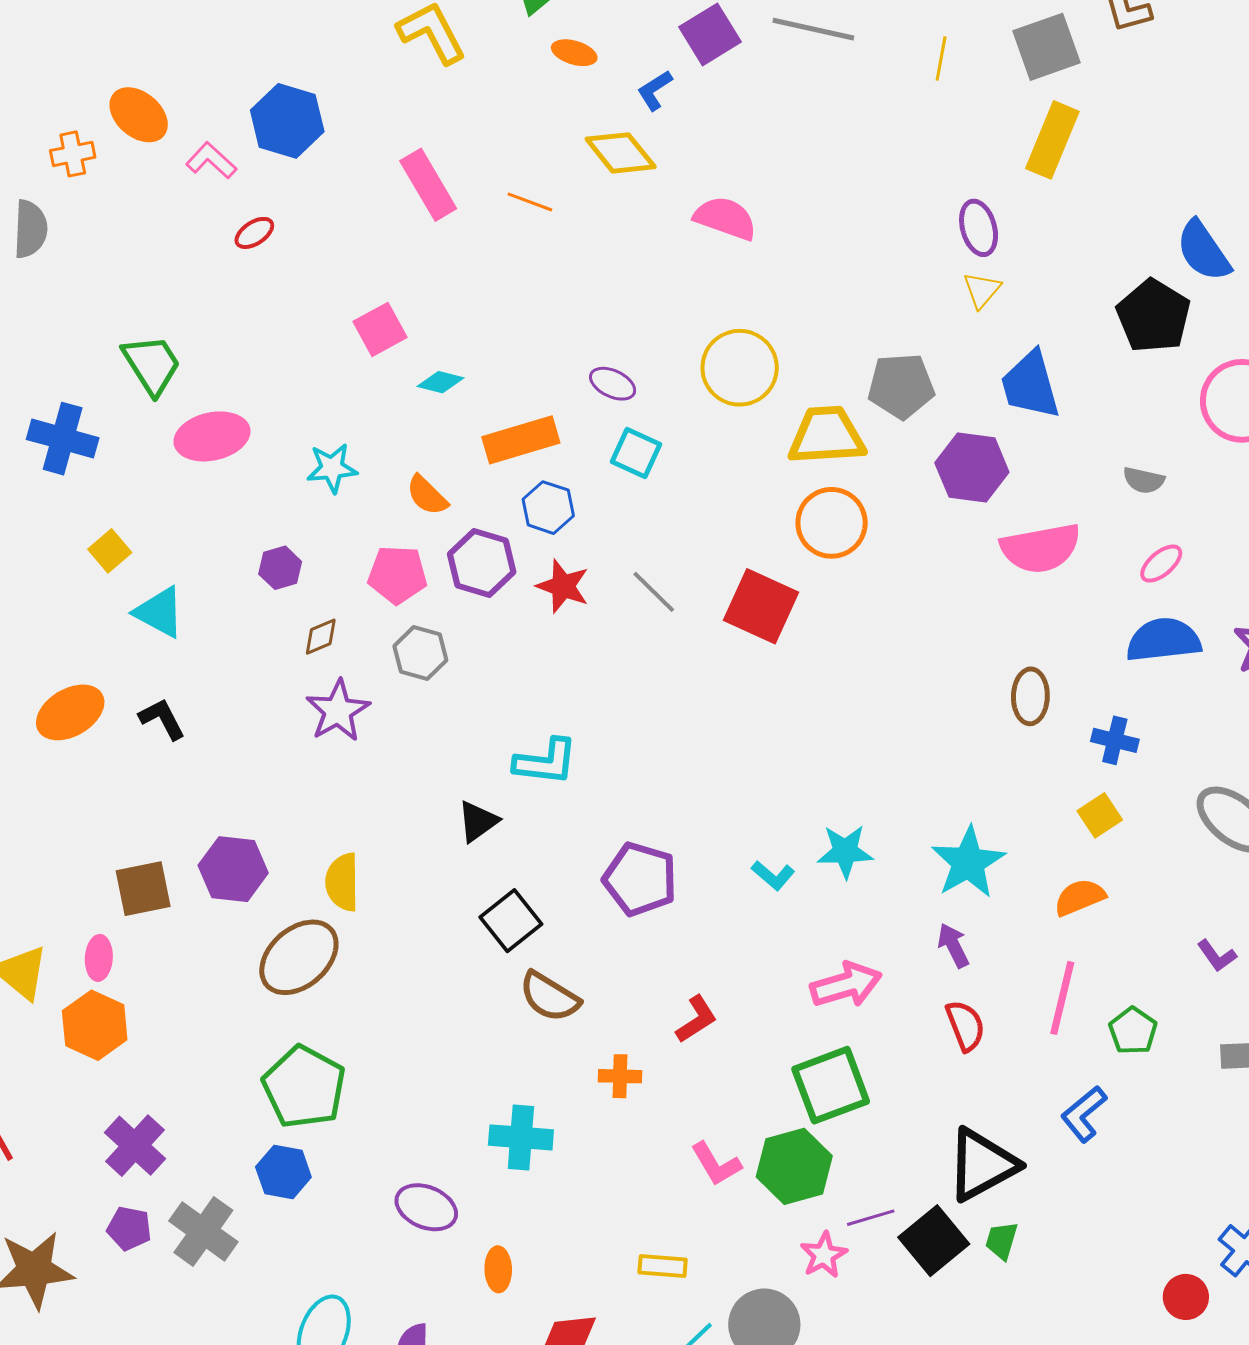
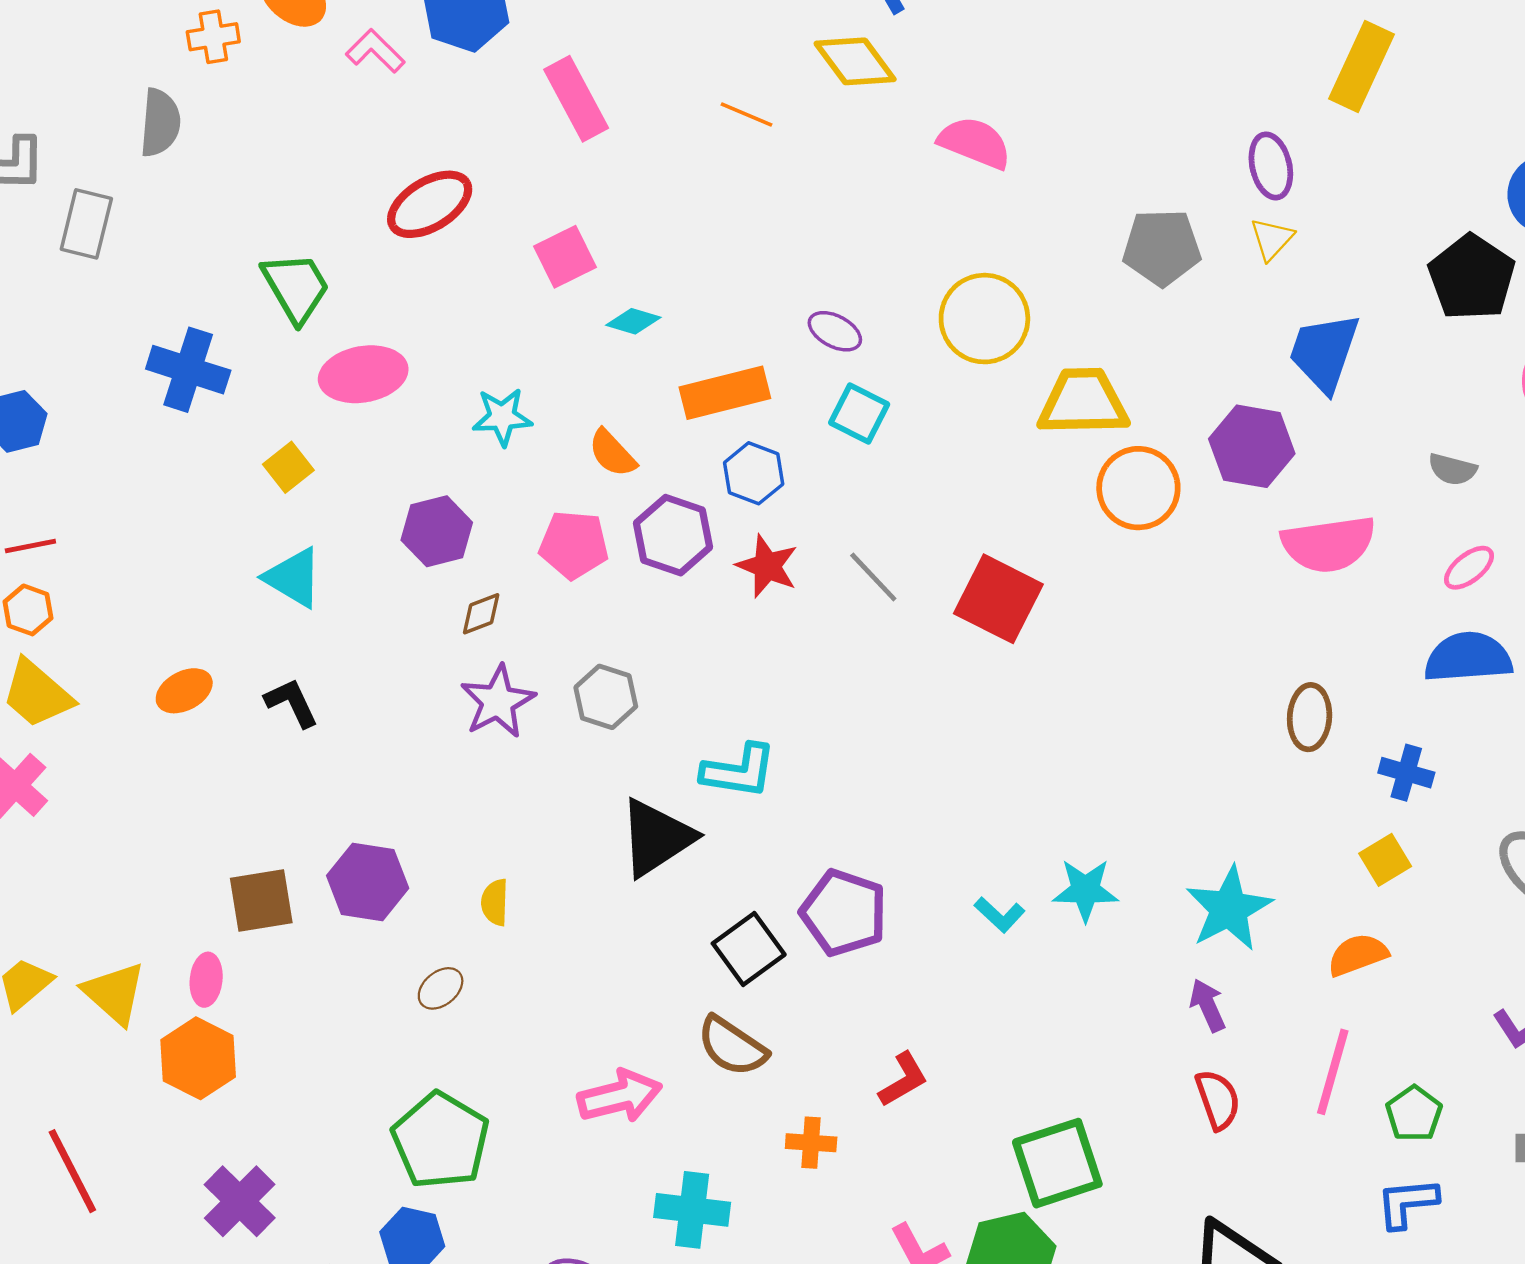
pink rectangle: (428, 185) -> (576, 99), moved
red ellipse: (254, 233) -> (430, 204), moved, size x1.8
blue trapezoid: (1030, 385) -> (1324, 352), turned 32
gray pentagon: (901, 386) -> (1162, 247), moved
orange circle: (832, 523) -> (1138, 488), moved
yellow square: (110, 551) -> (288, 467), moved
purple hexagon: (280, 568) -> (437, 531), size x1.4
gray hexagon: (420, 653) -> (606, 697), moved
orange ellipse: (70, 712) -> (184, 691), size x0.7
black triangle: (478, 821) -> (656, 838), size x1.6
yellow semicircle: (342, 882) -> (495, 902), size x0.7
black square: (511, 921) -> (749, 949), moved
brown ellipse: (299, 957) -> (441, 988), size x0.5
pink arrow: (846, 985) -> (620, 1096), moved
blue L-shape: (1084, 1114) -> (1407, 1203), moved, turned 32

